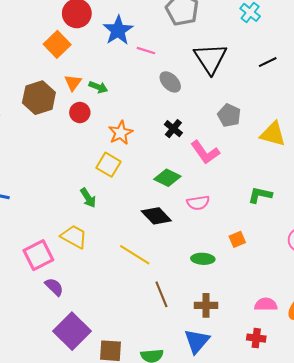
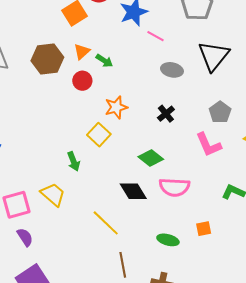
gray ellipse: (170, 82) -> (172, 70), turned -45
pink L-shape: (205, 152) -> (209, 145), moved
pink semicircle: (198, 203) -> (174, 187), size x1.4

